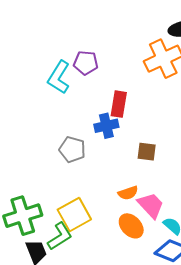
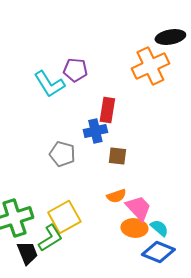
cyan L-shape: (59, 77) -> (49, 84), turned -64
brown square: (147, 152) -> (117, 156), moved
orange ellipse: (131, 226) -> (134, 228), moved, turned -40

